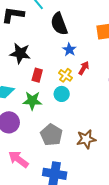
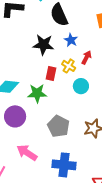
black star: (20, 53) -> (43, 45), moved
red rectangle: (37, 75) -> (51, 73), moved
cyan circle: (62, 94) -> (81, 86), moved

